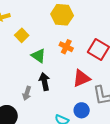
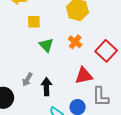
yellow square: (22, 35) -> (34, 22), turned 32
black arrow: (44, 82) -> (46, 87), moved

